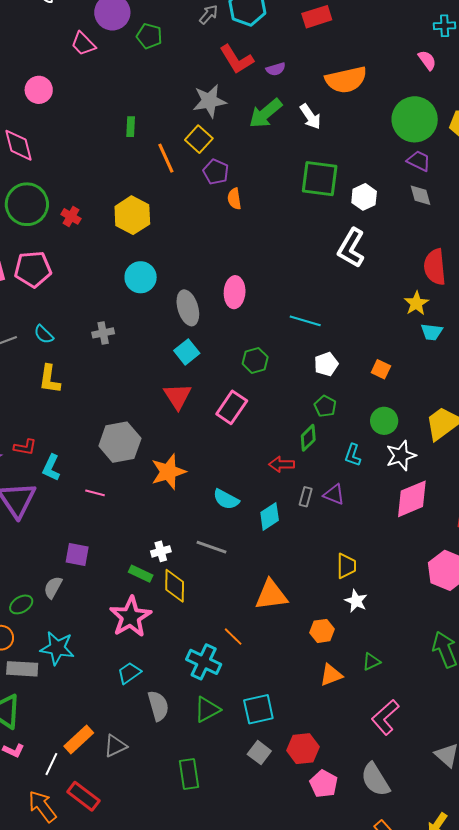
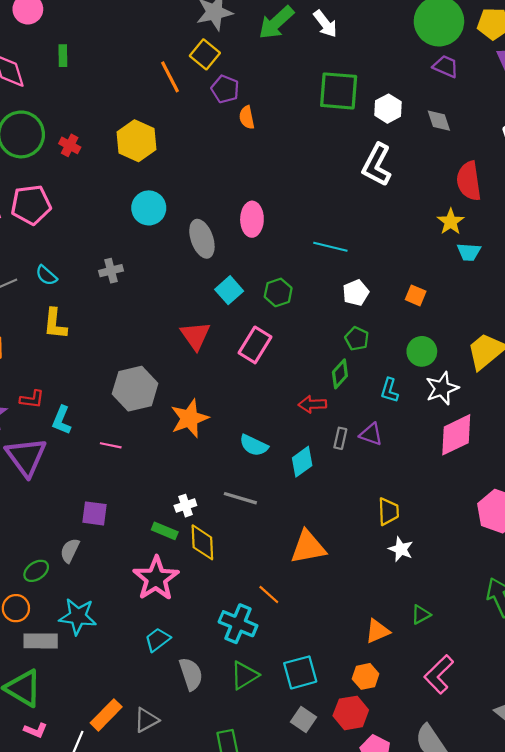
green rectangle: (131, 127) -> (63, 56), moved
gray diamond: (420, 195) -> (439, 121), moved
cyan square: (187, 352) -> (229, 290), moved
orange hexagon: (322, 631) -> (366, 676), moved

